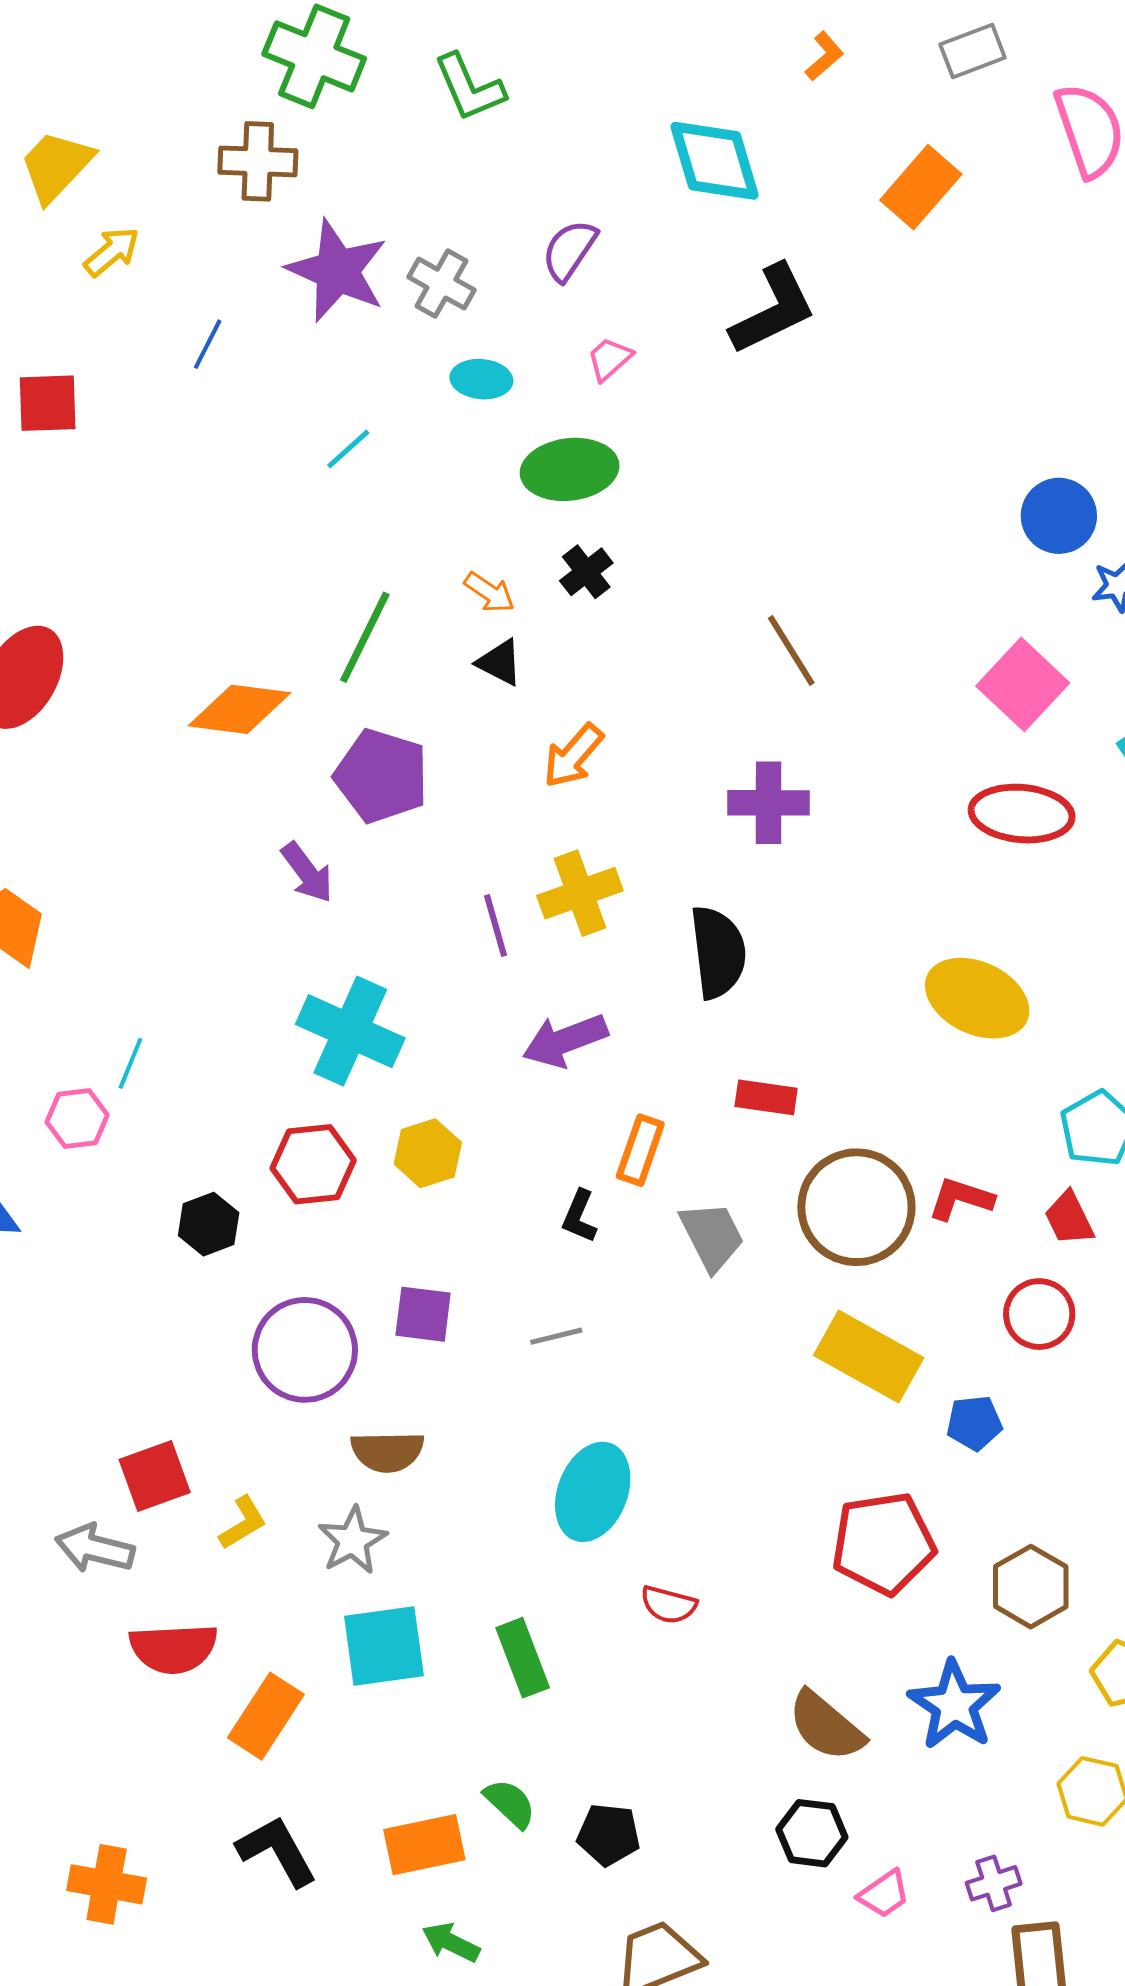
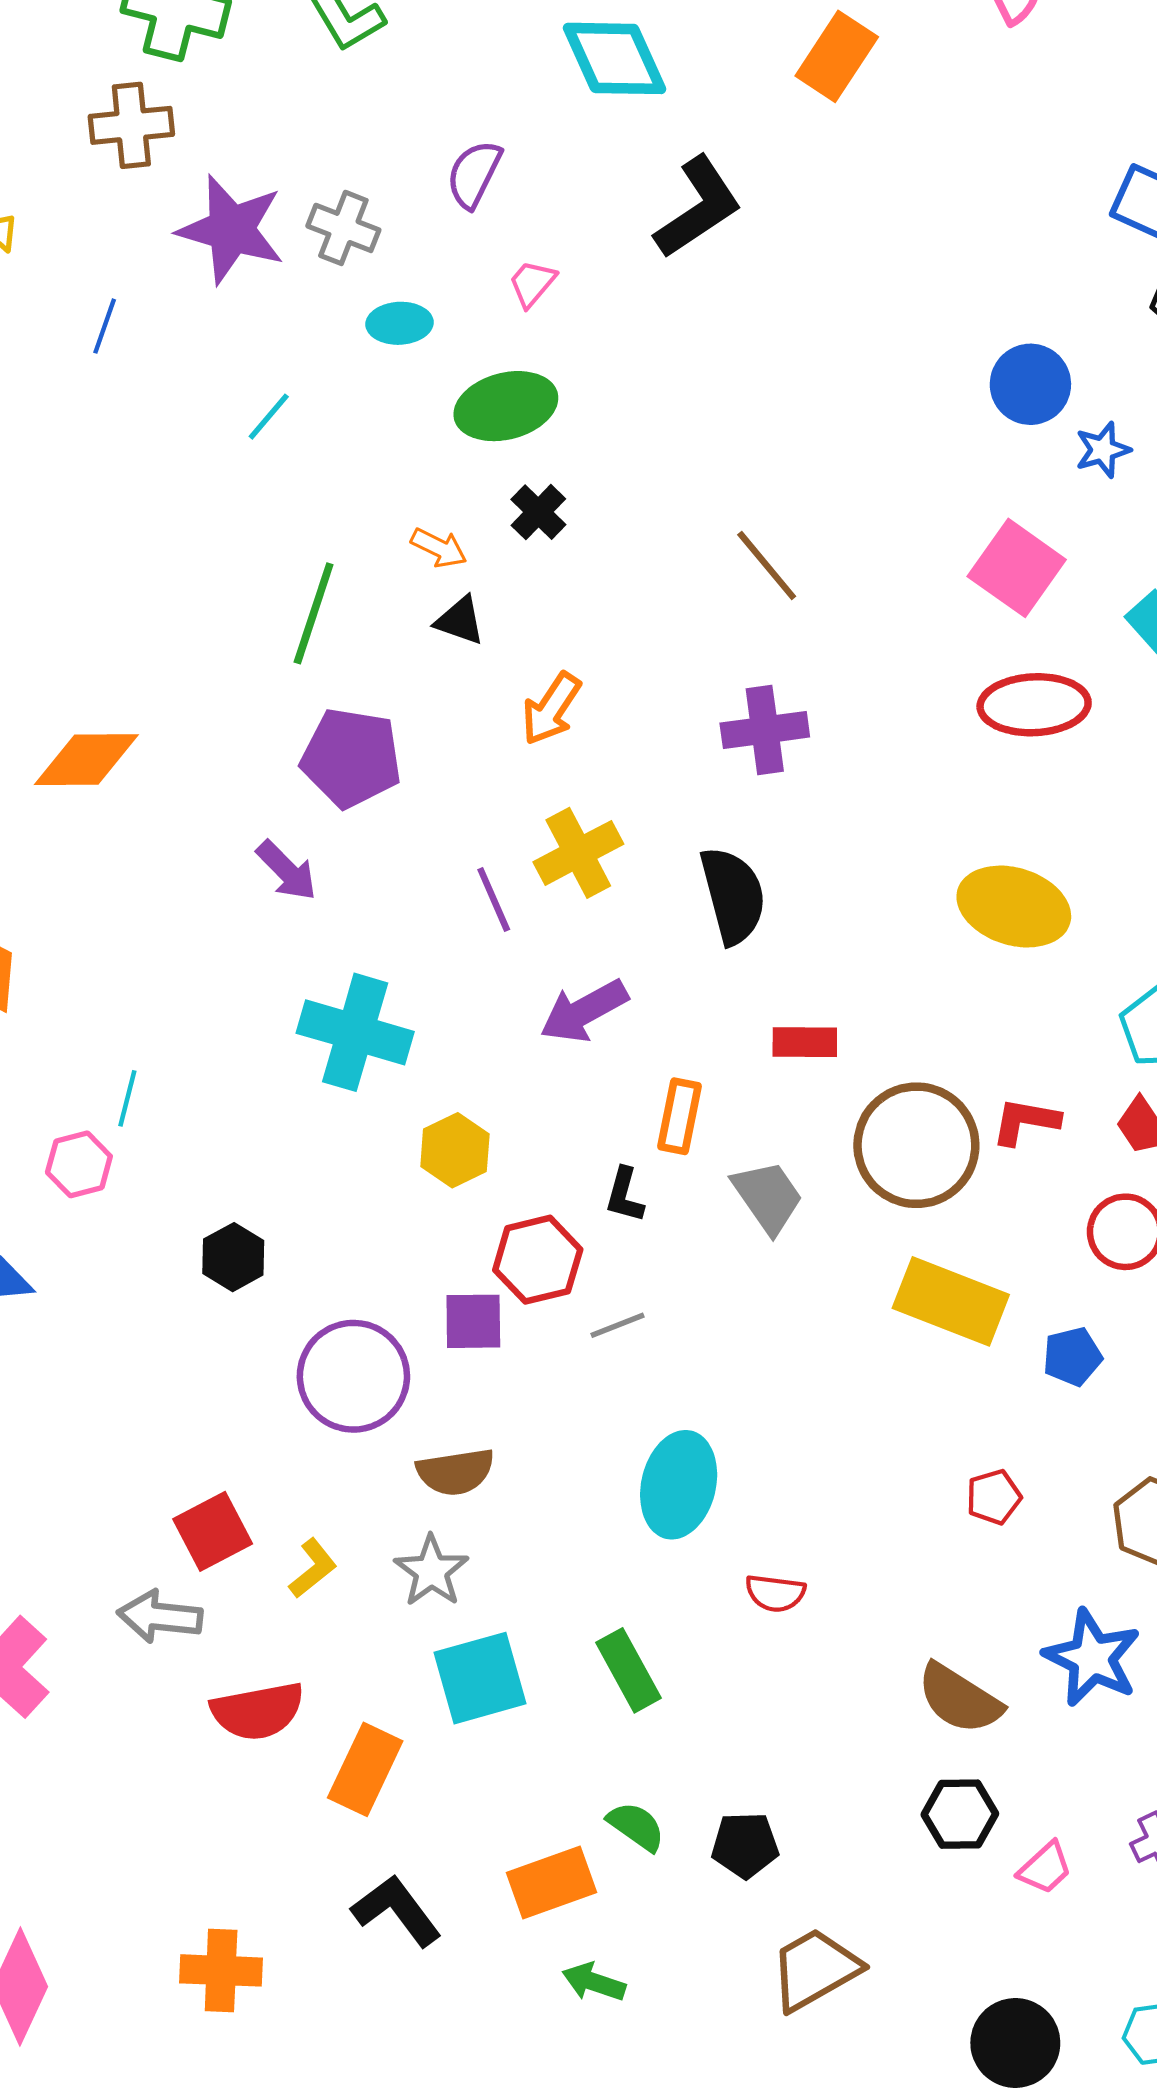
orange diamond: (239, 709) -> (86, 760), moved
red hexagon: (313, 1164) -> (538, 1260), moved
red pentagon: (883, 1543) -> (994, 1497), size x0.5

